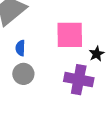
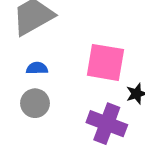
blue semicircle: (20, 48) -> (37, 68), turned 77

